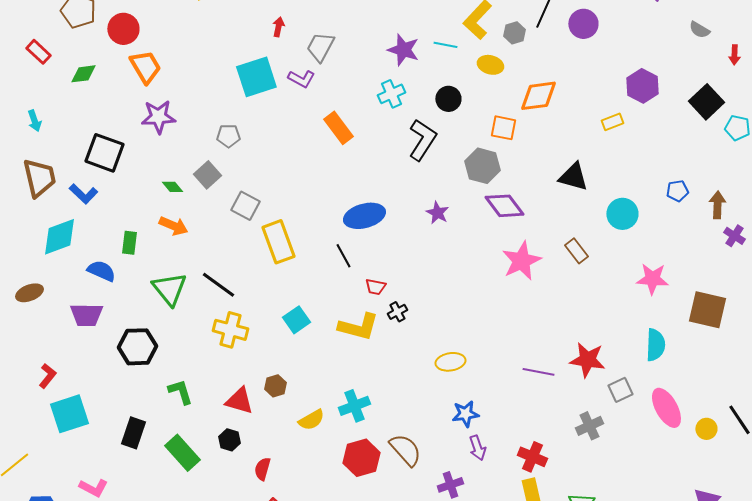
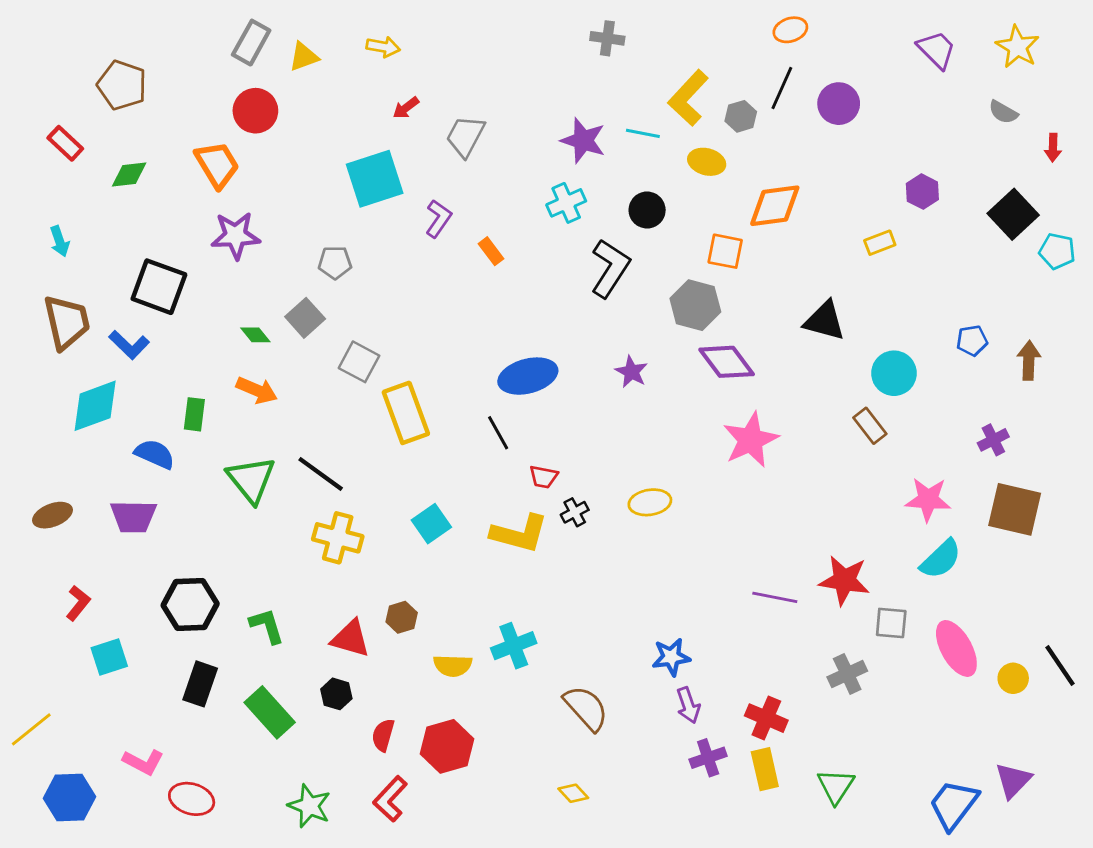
red arrow: (278, 27) -> (406, 108), turned -138
red circle: (123, 29) -> (255, 111), moved
purple L-shape: (301, 79) -> (438, 219), moved, turned -84
purple hexagon: (642, 86) -> (922, 192), size x0.7
orange rectangle: (338, 128) -> (491, 251), size x0.6
purple cross: (734, 236) -> (993, 440), moved, turned 30
brown rectangle: (576, 251) -> (870, 426), moved
pink star: (652, 279) -> (928, 499), moved
brown ellipse: (29, 293) -> (53, 515), moved
cyan semicircle: (655, 345) -> (941, 559), turned 44
black hexagon: (137, 347) -> (190, 604), moved
yellow ellipse: (450, 362) -> (650, 502), moved
gray square: (620, 390) -> (891, 623), turned 30
cyan square: (69, 414) -> (109, 657), size x0.7
yellow semicircle: (311, 420) -> (453, 666), turned 32
red hexagon: (361, 458) -> (447, 746), moved
purple cross: (450, 485) -> (708, 758), moved

